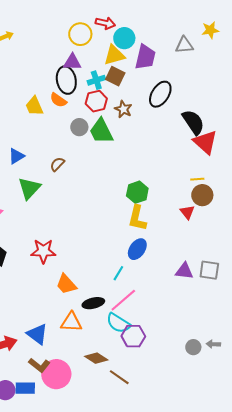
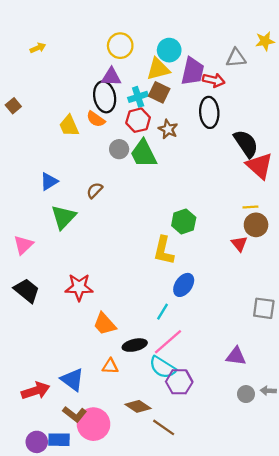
red arrow: (105, 23) -> (214, 80), moved
black ellipse: (160, 94) -> (209, 112), turned -36
yellow L-shape: (137, 218) -> (164, 250), moved
purple triangle: (184, 271) -> (236, 356), moved
orange triangle: (71, 322) -> (110, 366), size x0.7

